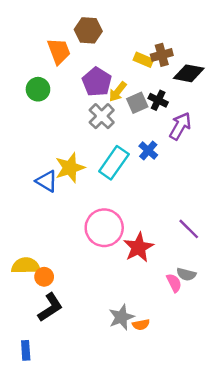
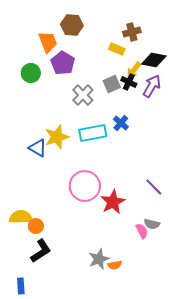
brown cross: (162, 55) -> (132, 32), moved
purple pentagon: (97, 82) -> (63, 63), moved
yellow arrow: (118, 92) -> (134, 70), moved
purple arrow: (180, 126) -> (152, 86), moved
cyan rectangle: (114, 163) -> (93, 133), turned 44

